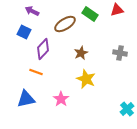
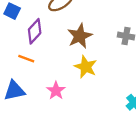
brown star: (81, 53) -> (80, 36), size x1.5

